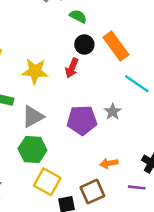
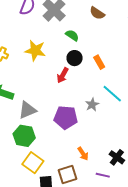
orange rectangle: (116, 46) -> (99, 62), size x0.6
yellow star: (35, 71) -> (35, 51), moved
gray star: (113, 112) -> (92, 105), moved
orange arrow: (109, 163) -> (83, 154), turned -120

